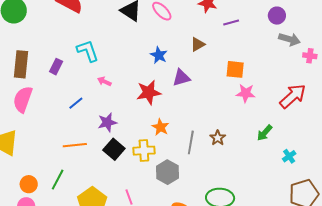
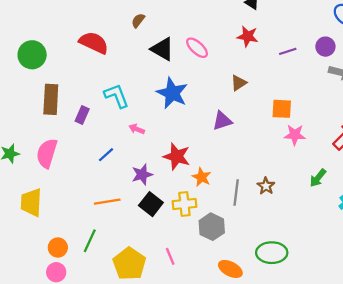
purple line: (231, 23) -> (288, 51), moved
blue star: (159, 55) -> (172, 93), moved, size x1.6
brown rectangle: (21, 64) -> (51, 99), moved
red star: (149, 92) -> (177, 156), moved, turned 30

